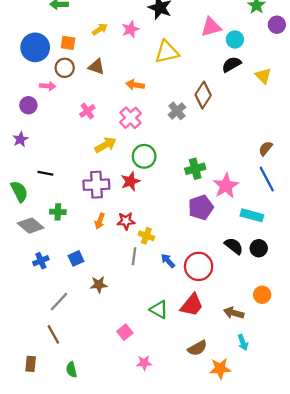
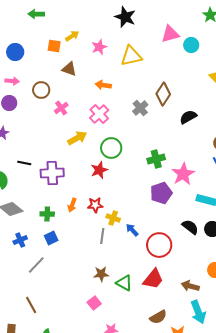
pink star: (130, 29) -> (99, 47), moved
orange square: (68, 43) -> (54, 46), moved
blue circle: (35, 47) -> (15, 52), size x0.7
black semicircle: (231, 64) -> (188, 117), moved
brown circle: (65, 68) -> (41, 90), moved
pink arrow: (48, 86) -> (12, 81), moved
purple cross: (96, 185) -> (52, 173), moved
green cross: (58, 212) -> (47, 214), moved
blue arrow: (168, 261) -> (132, 230), moved
brown star: (99, 285) -> (101, 274), moved
gray line: (59, 302) -> (36, 265), moved
cyan arrow: (243, 342) -> (198, 312), size x1.6

